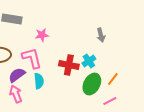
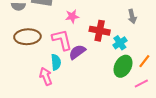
red cross: (69, 65) -> (100, 31), moved
purple semicircle: (17, 75) -> (77, 52), moved
cyan semicircle: (39, 81) -> (56, 62), moved

